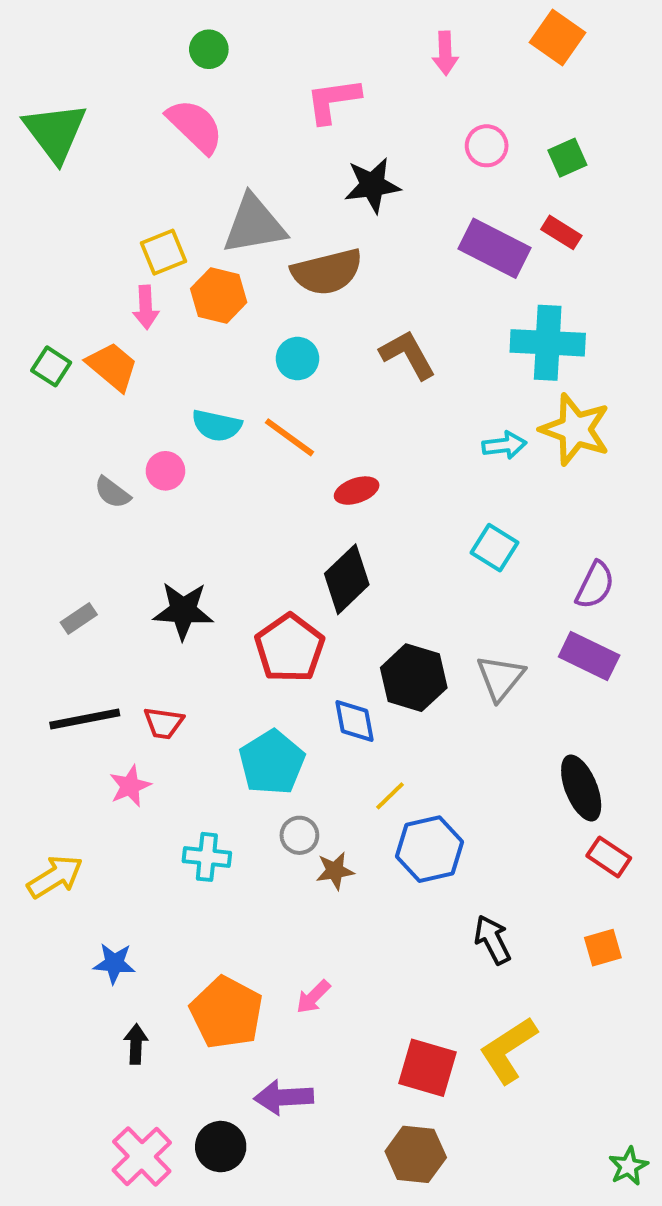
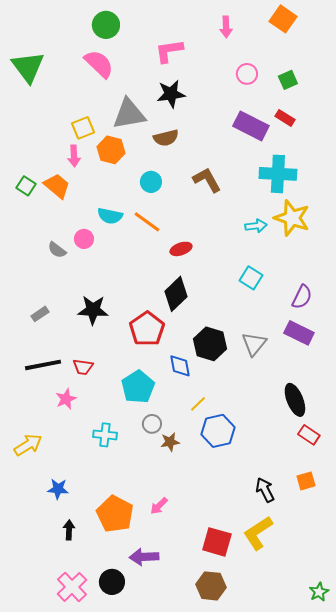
green circle: (209, 49) -> (106, 25), size x1.4
black star: (372, 185) -> (171, 94), moved
brown semicircle: (327, 272) -> (166, 138), size x0.7
black arrow: (493, 940) -> (265, 490), moved

